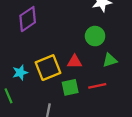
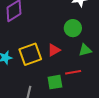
red triangle: (75, 62) -> (54, 50), turned -32
green square: (70, 87) -> (55, 82), moved

